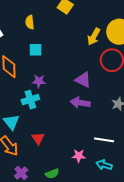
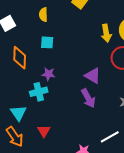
yellow arrow: (94, 37) -> (106, 33), turned -42
purple arrow: (80, 103) -> (88, 98), turned -132
white line: (104, 140) -> (110, 137), turned -42

